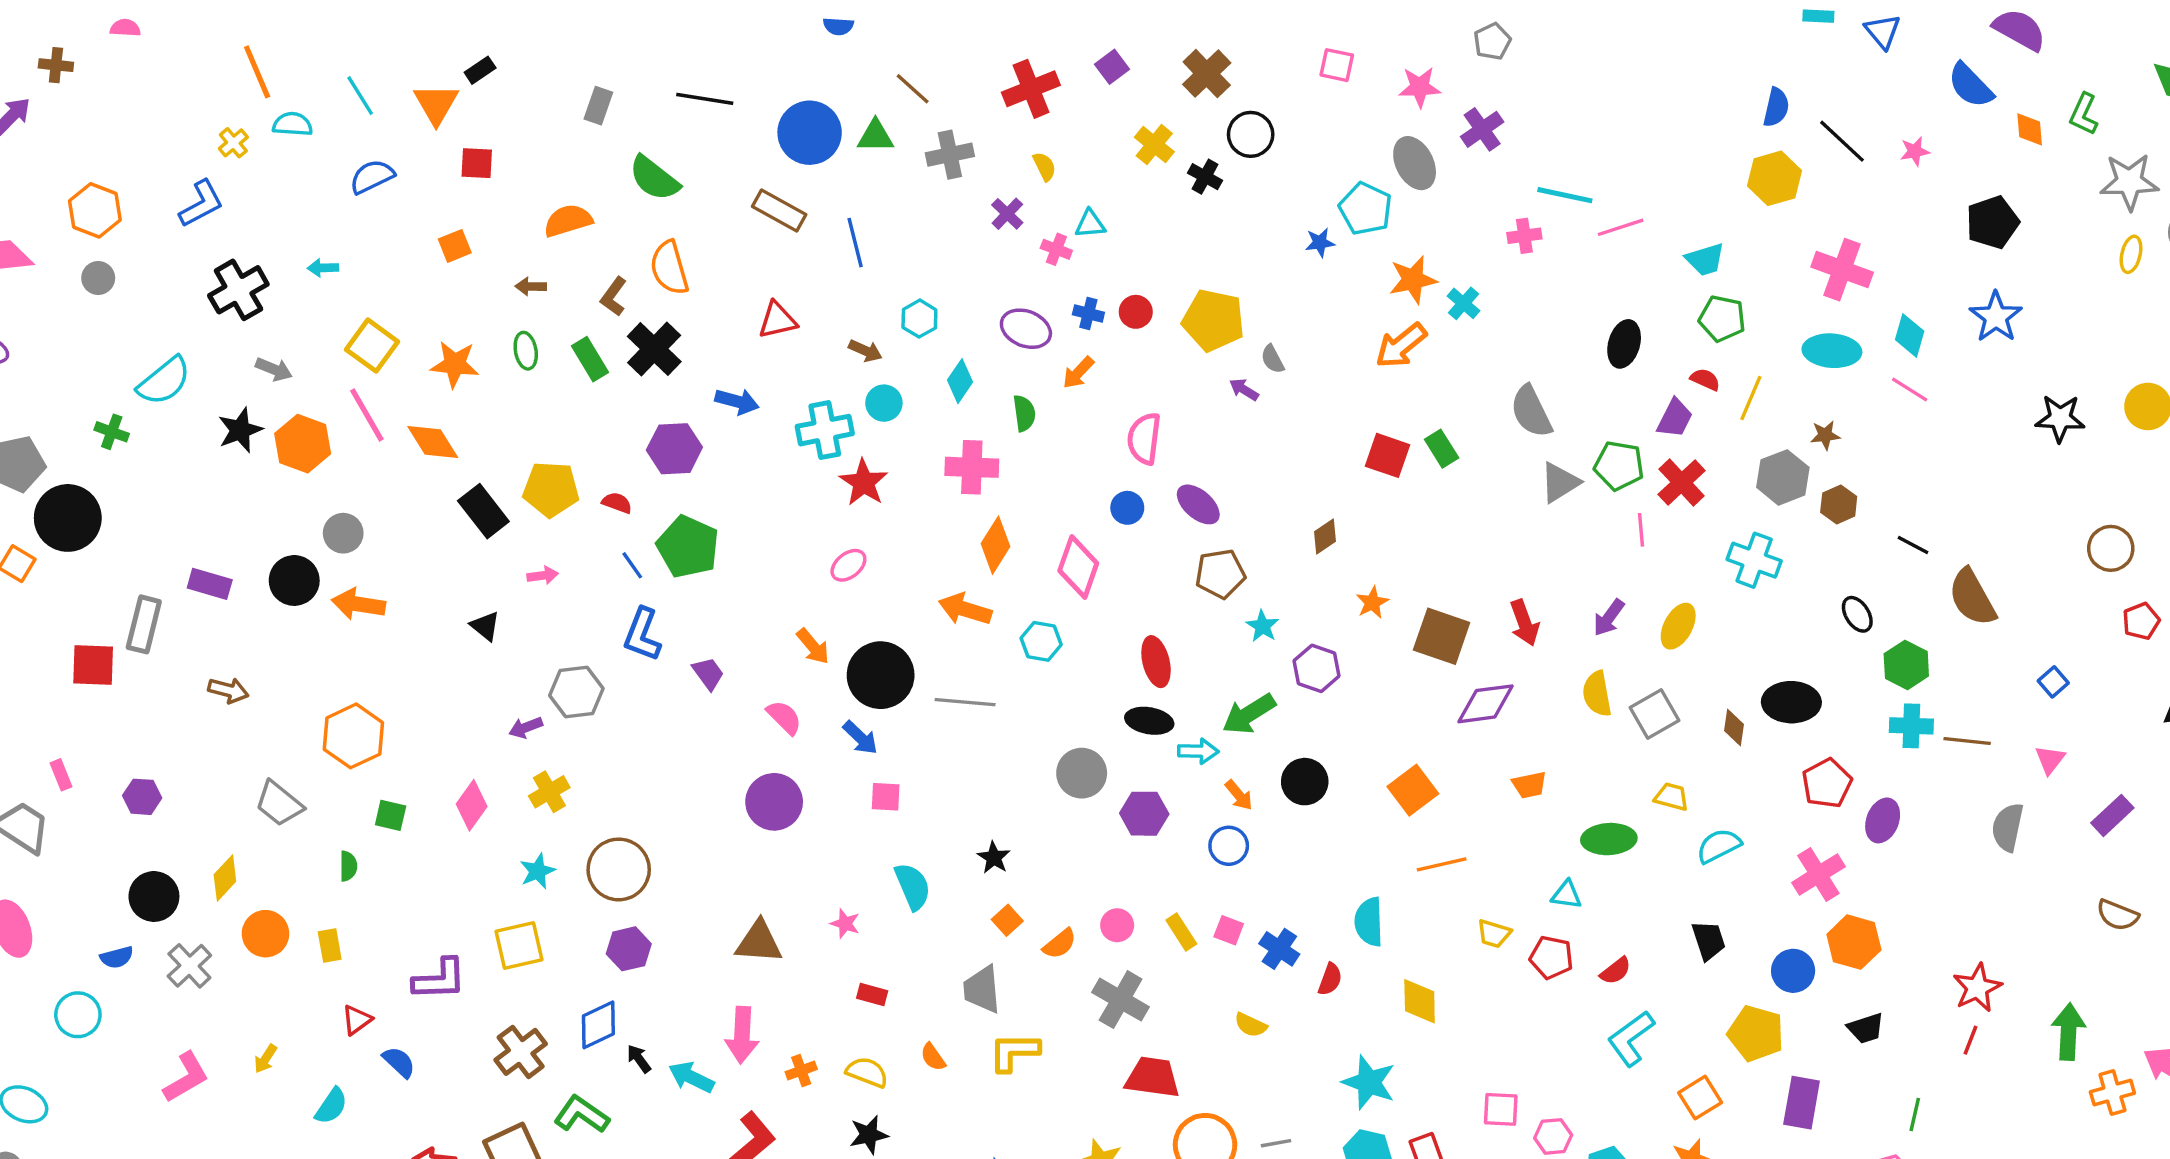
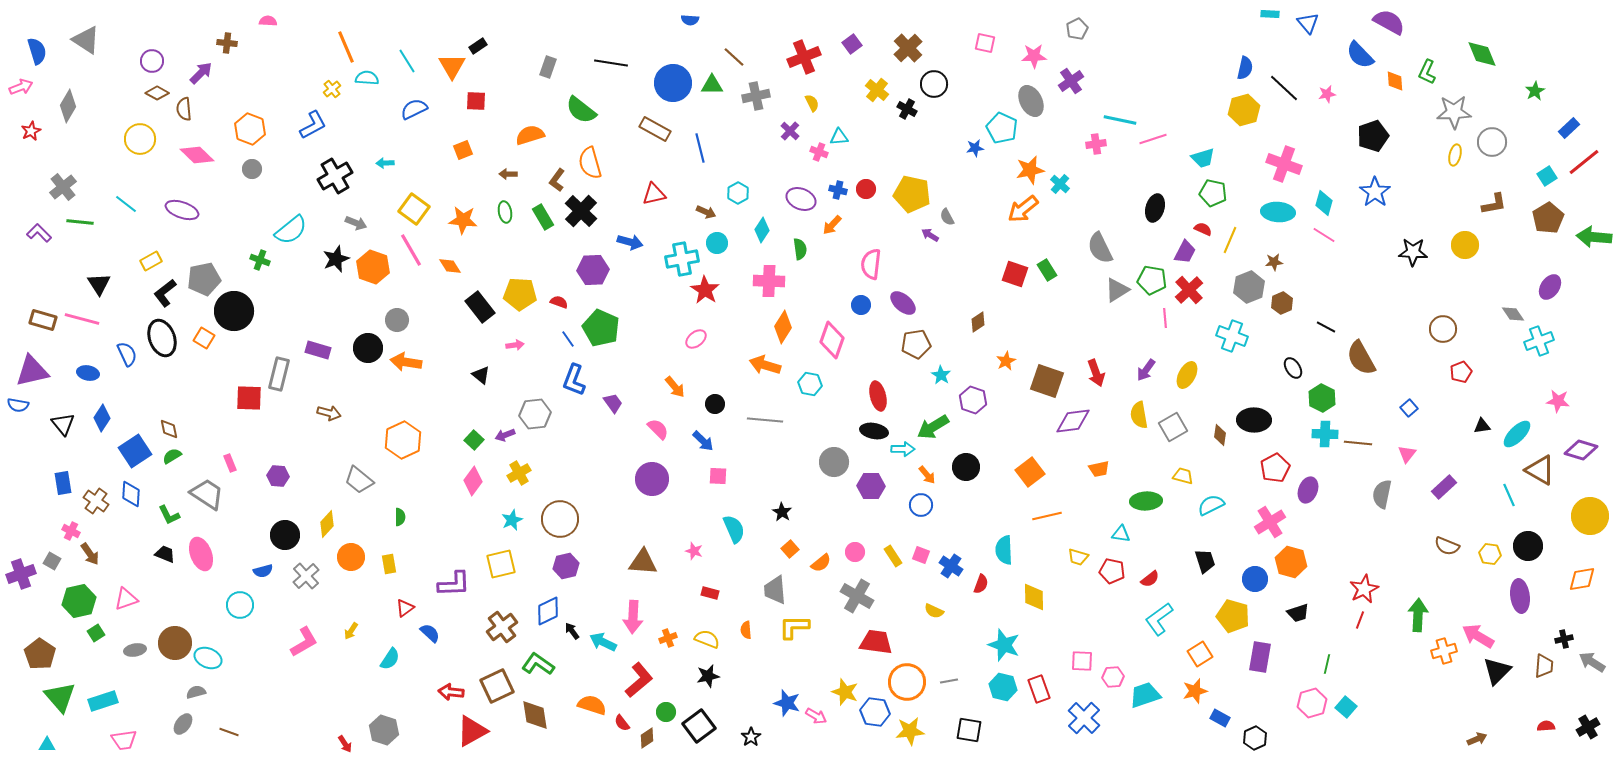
orange diamond: (433, 442) -> (450, 266), size x0.7
black circle: (881, 675) -> (715, 404), size x0.5
green square: (391, 815) -> (474, 440), moved, turned 30
orange semicircle: (933, 1057) -> (746, 630), turned 30

